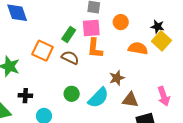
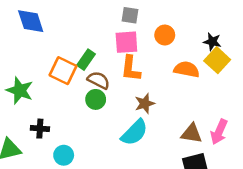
green rectangle: (69, 34) -> (86, 60), moved
brown star: (117, 78) -> (145, 104), moved
green circle: (72, 94) -> (96, 99), moved
pink arrow: (164, 96) -> (219, 132), turned 42
brown triangle: (130, 100) -> (192, 133), moved

